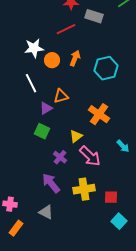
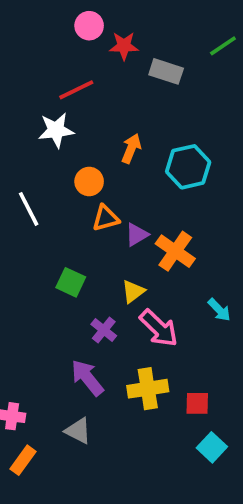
red line: (66, 29) -> (76, 90), moved
orange circle: (52, 60) -> (89, 181), moved
white line: (31, 83) -> (29, 209), moved
purple triangle: (46, 108) -> (137, 235), moved

